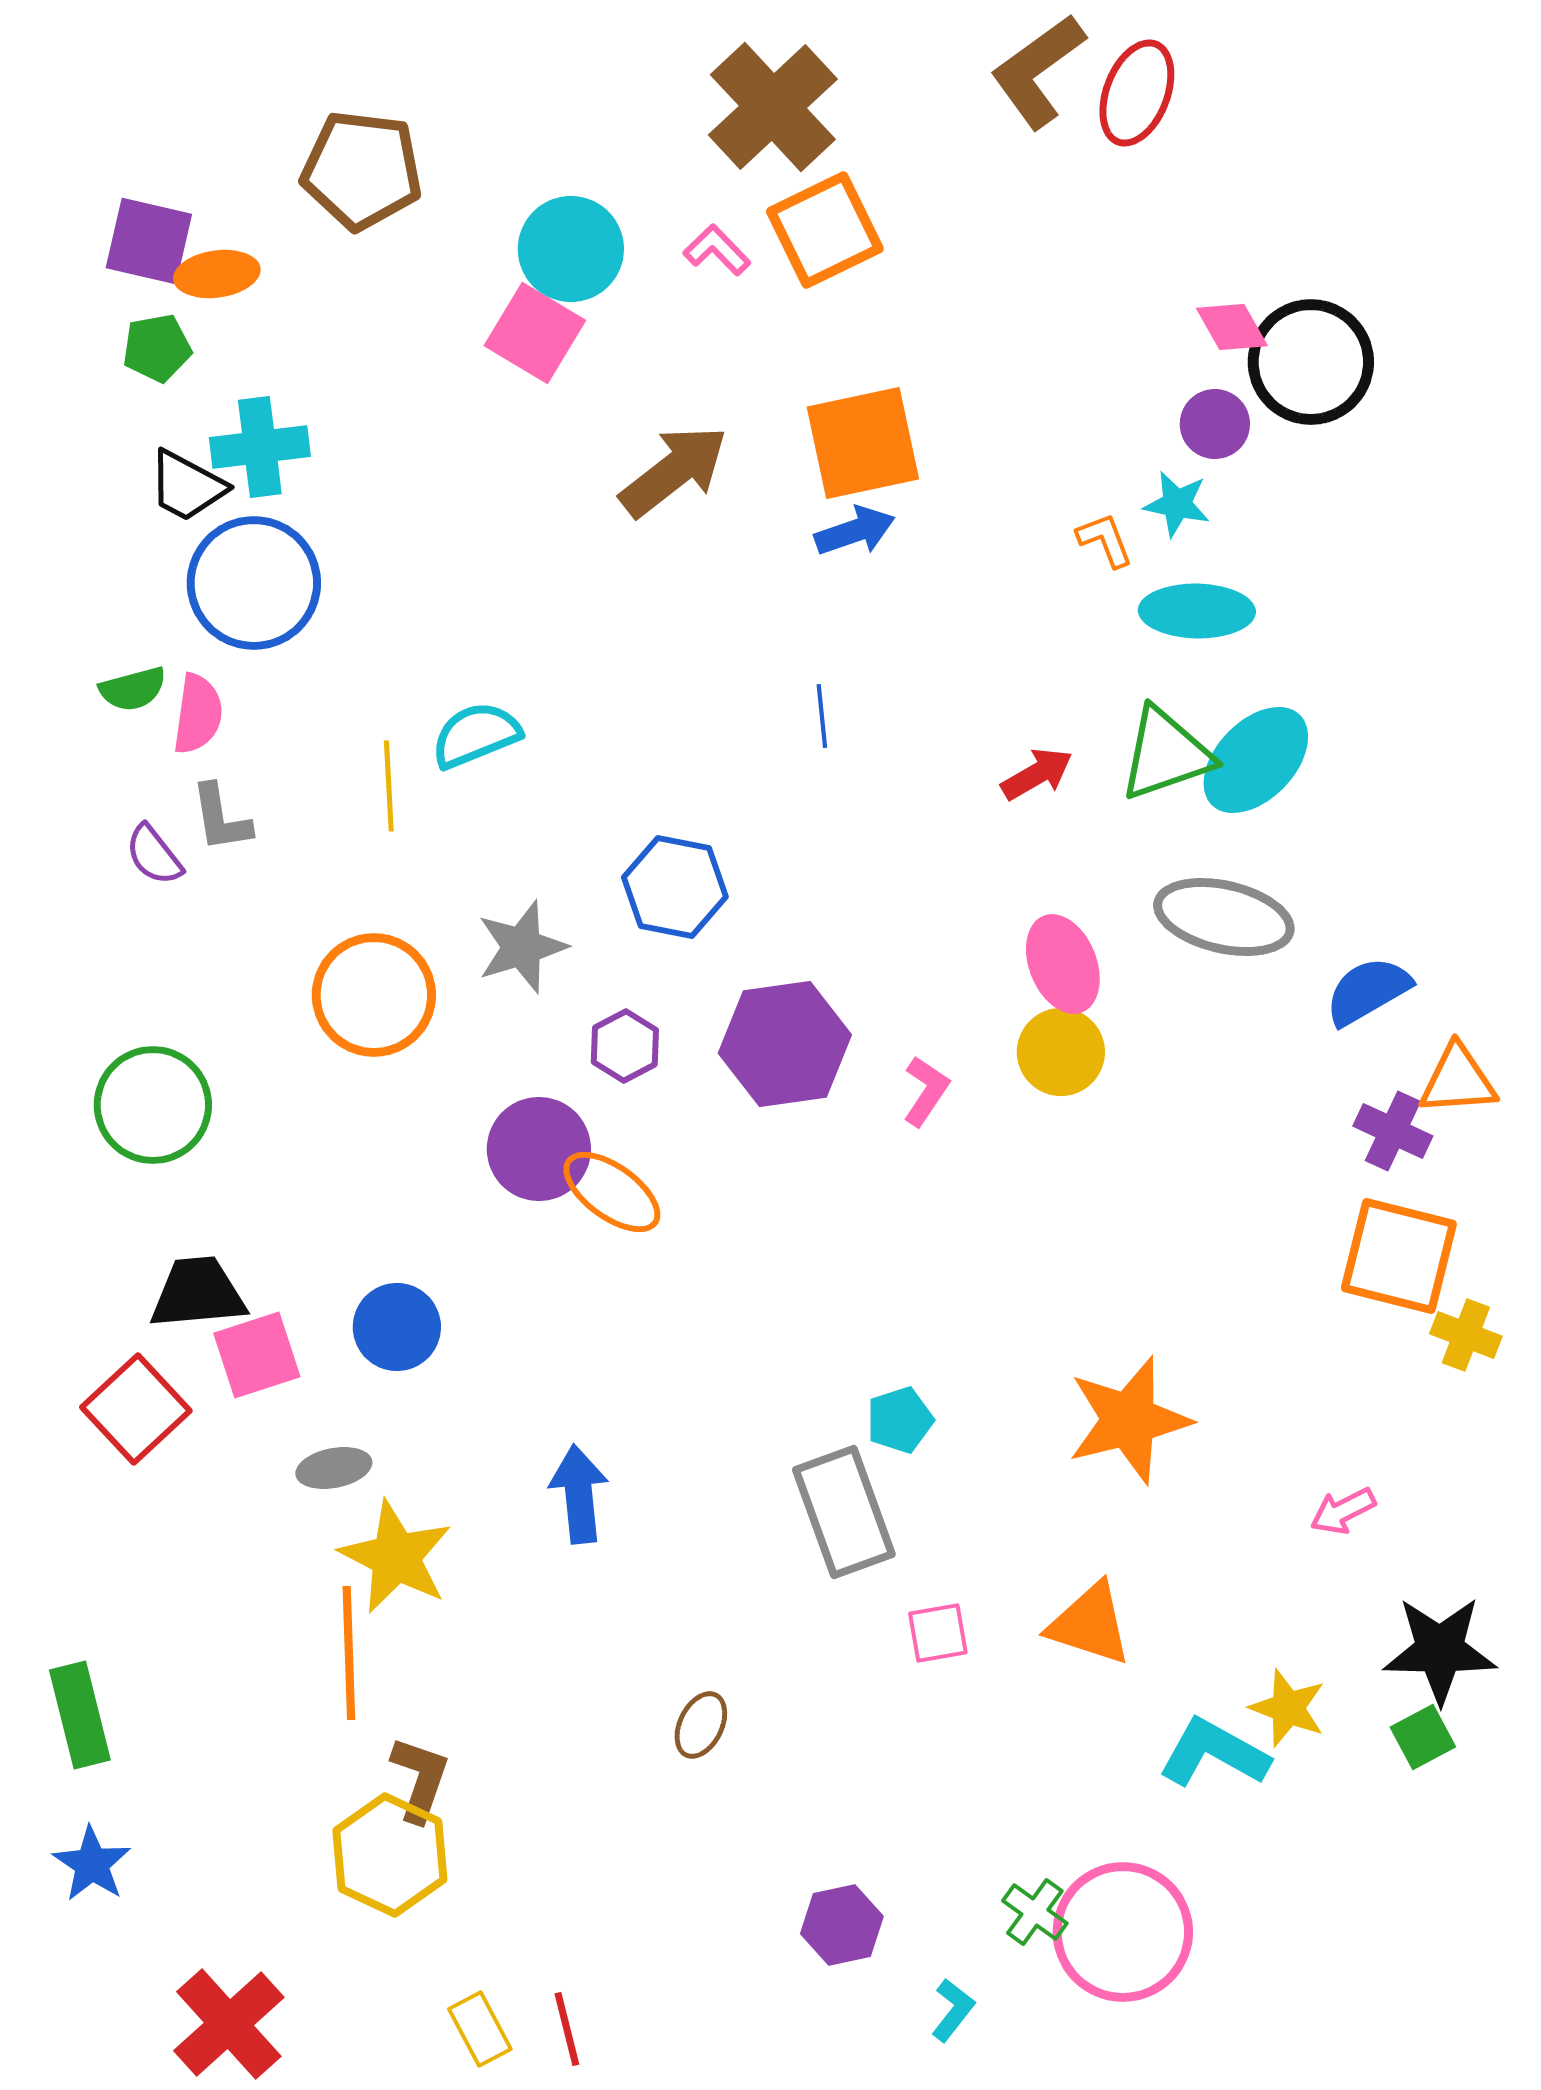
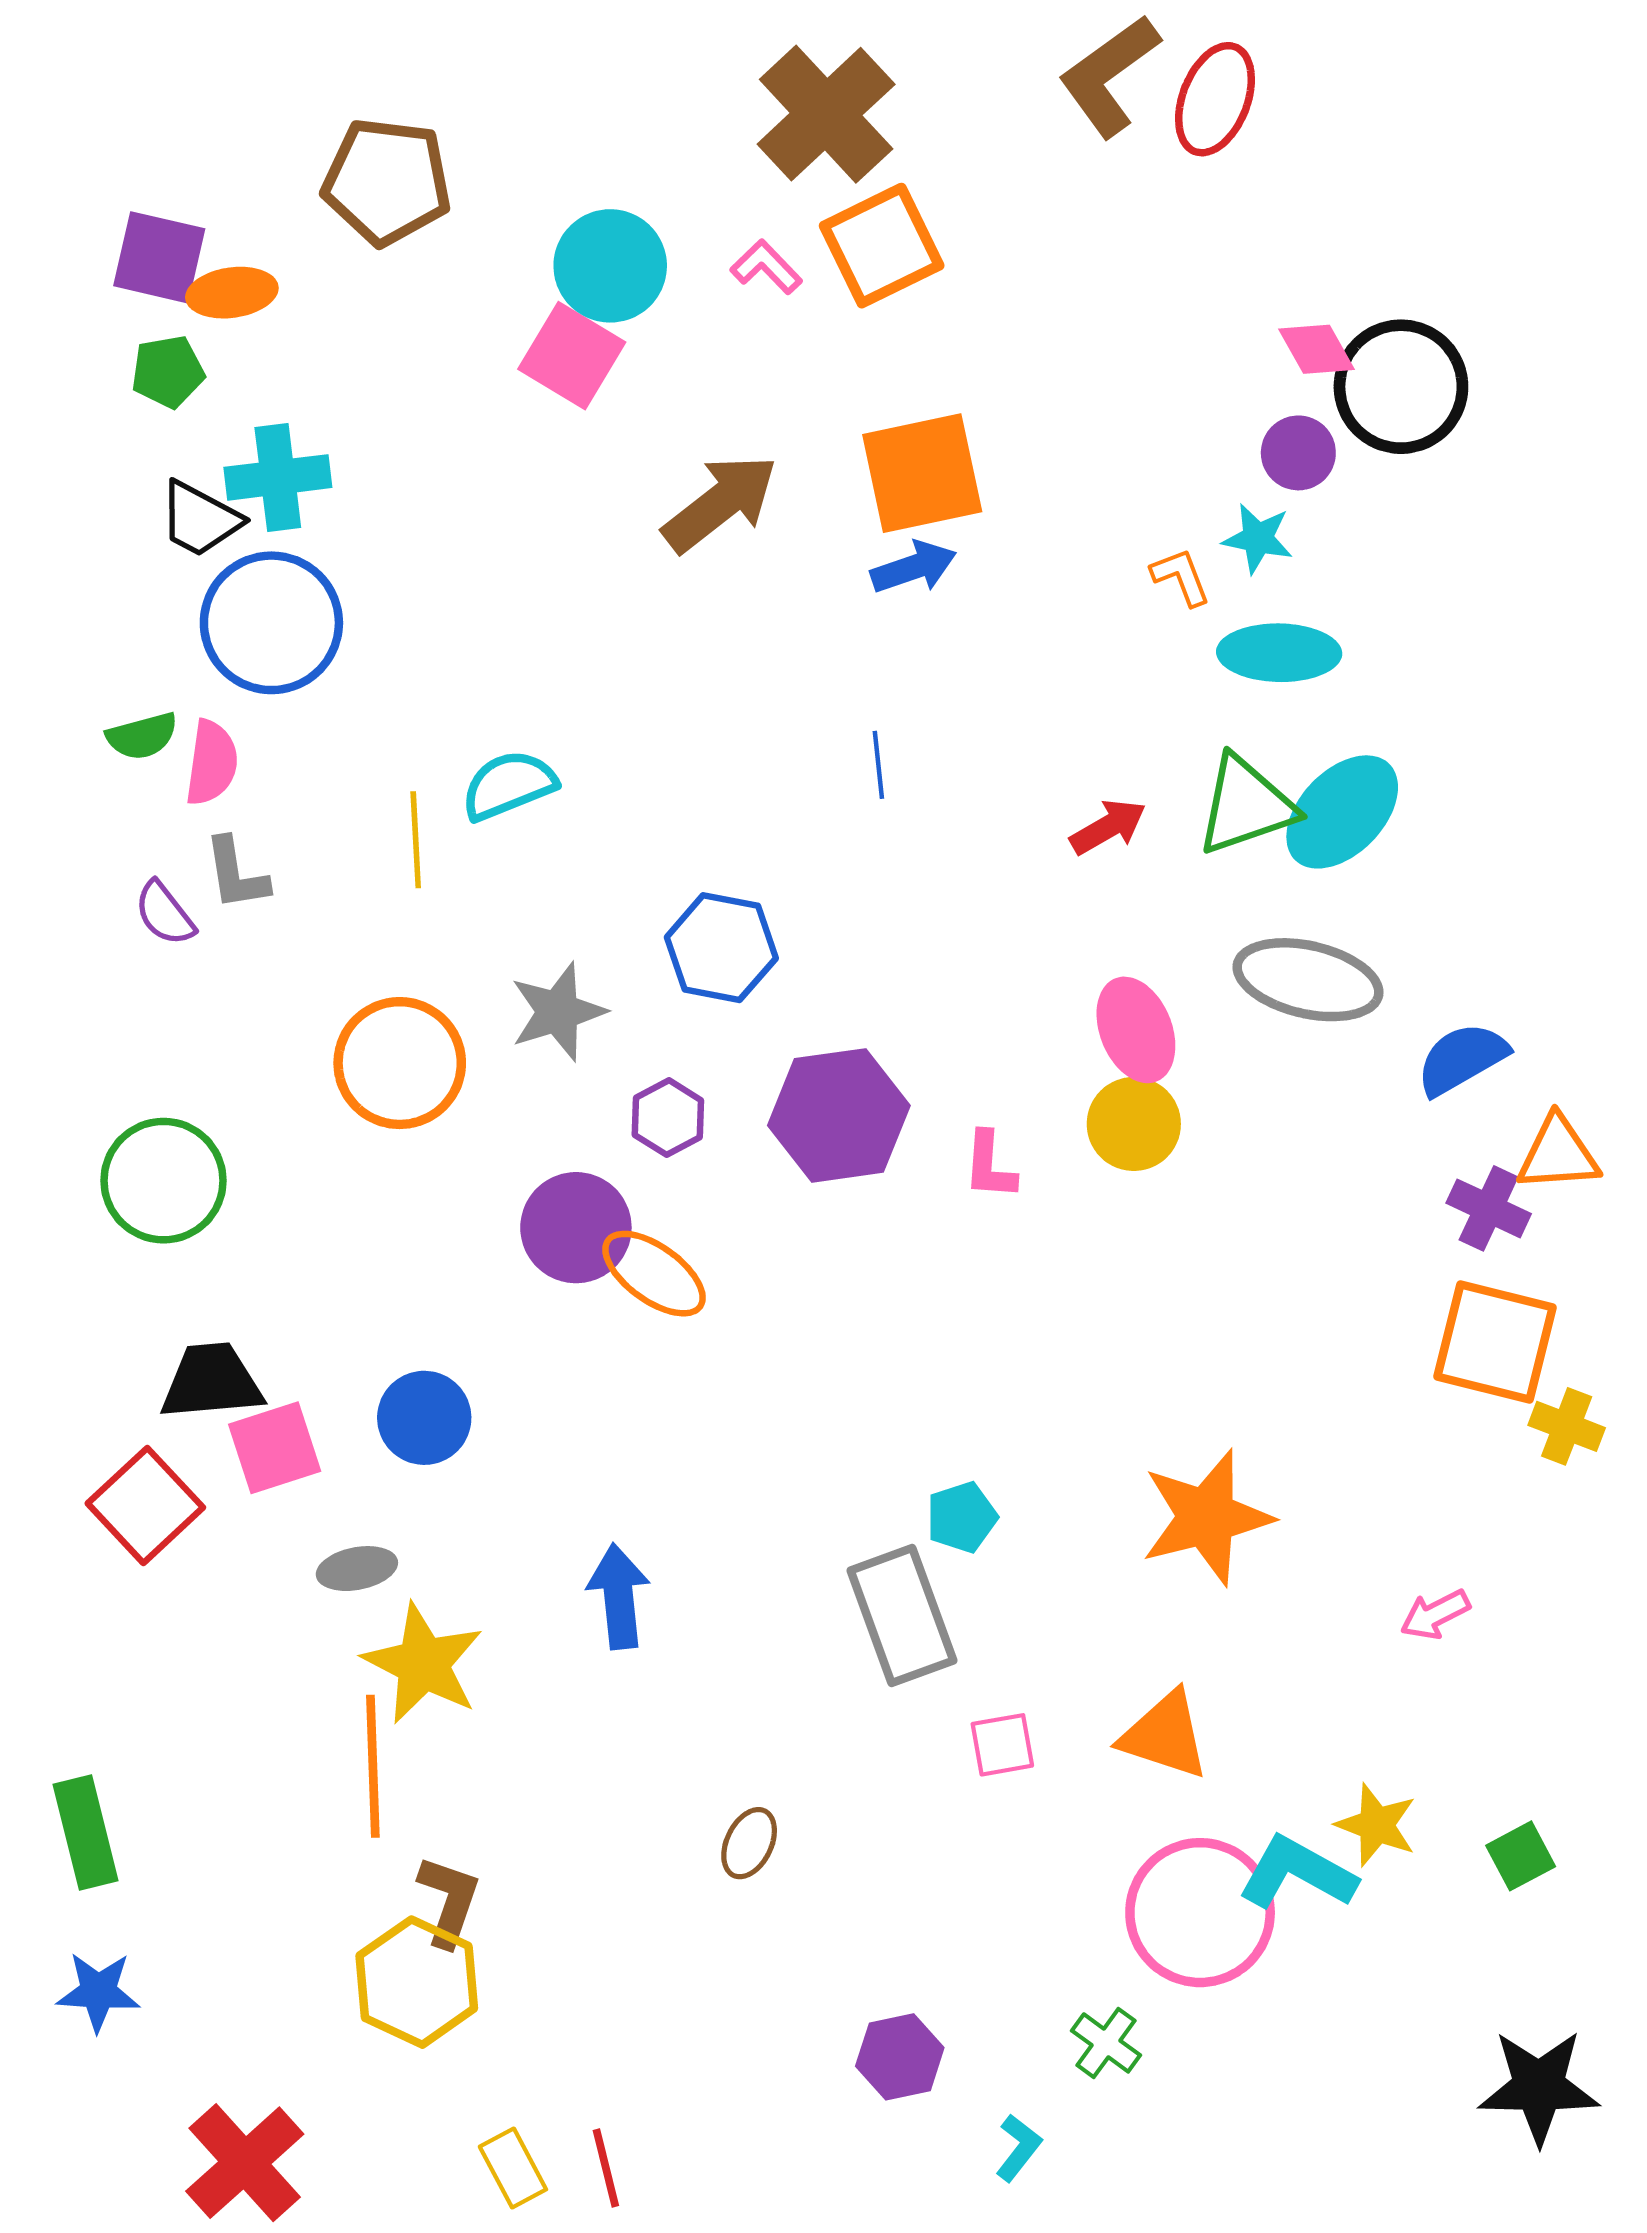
pink L-shape: (926, 1091) -> (990, 1166), turned 150
black star: (1440, 1650) -> (1539, 2087), moved
blue star: (92, 1864) -> (98, 1992), turned -30
pink circle: (1123, 1932) -> (1200, 1913), moved

